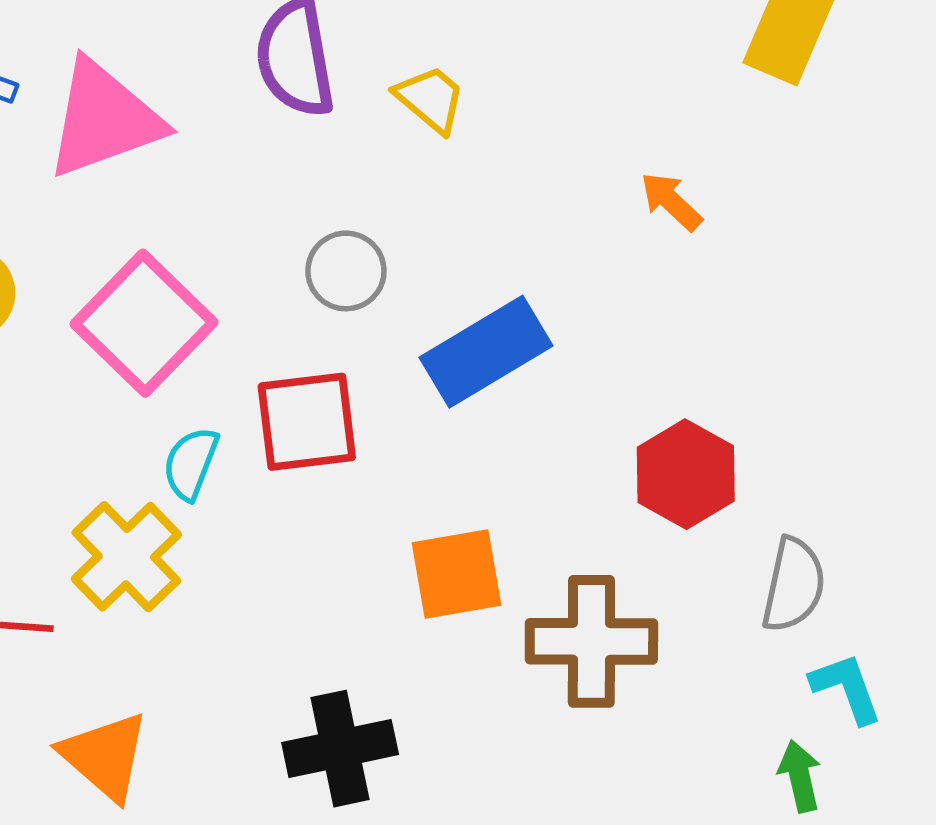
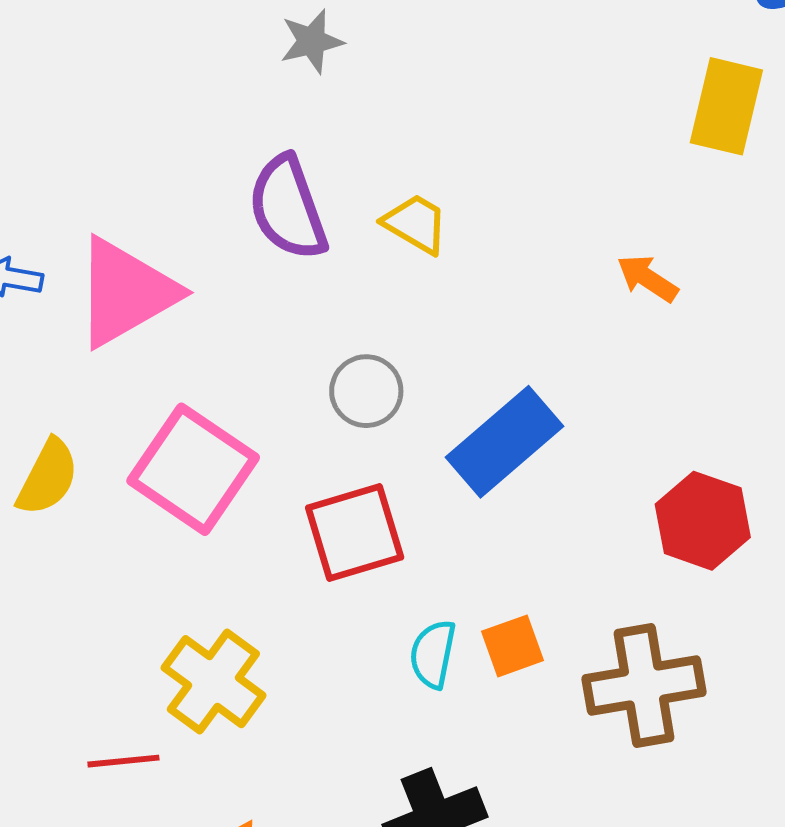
cyan semicircle: (191, 463) -> (433, 654), moved
orange square: (457, 574) -> (513, 646), size x0.7

